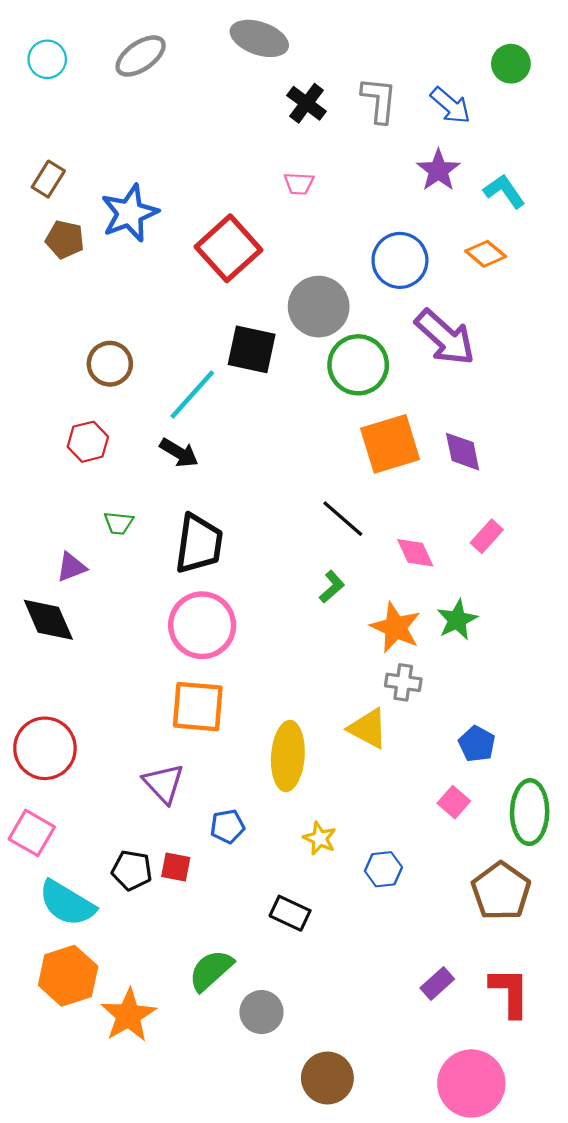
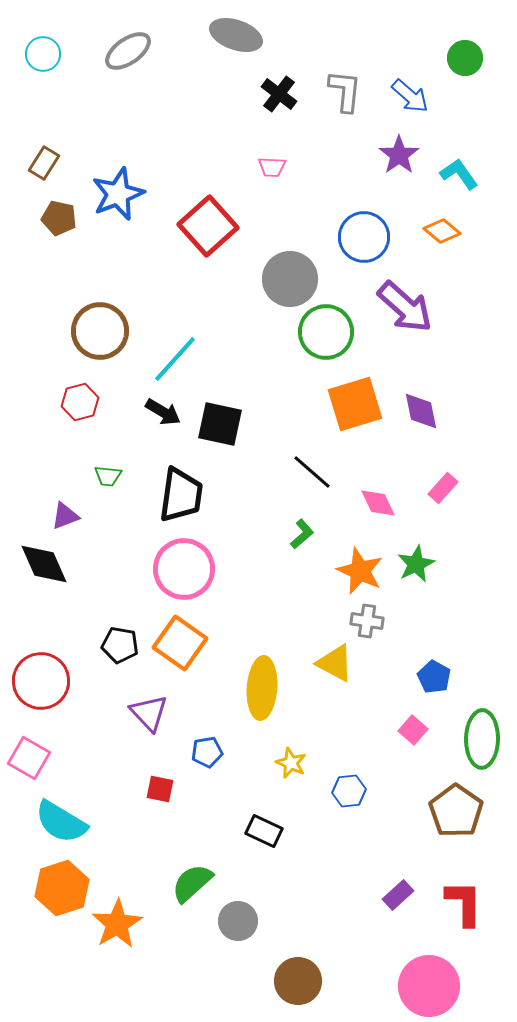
black square: (252, 349) -> (220, 424), moved
brown circle: (110, 364) -> (100, 331), size x1.4
orange square: (198, 707) -> (180, 643), turned 30
black pentagon: (132, 870) -> (120, 645), moved

